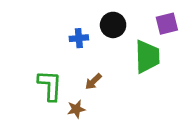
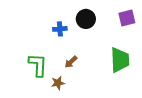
green trapezoid: (147, 57) -> (120, 60), moved

